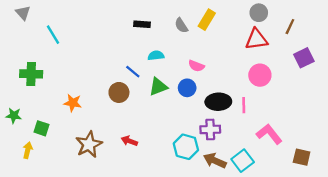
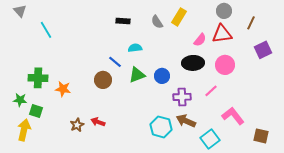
pink semicircle: (196, 66) -> (200, 40), moved, turned -72
green cross: (31, 74) -> (38, 78), moved
black ellipse: (218, 102) -> (193, 63), moved
pink line: (244, 105) -> (211, 91), turned 48
green star: (14, 116) -> (20, 100), moved
purple cross: (210, 129) -> (182, 97), moved
red arrow: (129, 141) -> (98, 122), moved
brown star: (89, 144) -> (77, 125), size x0.6
yellow arrow: (28, 150) -> (24, 130), size x1.5
brown arrow: (215, 161) -> (186, 121), moved

